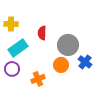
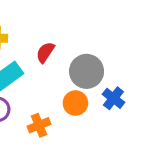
red semicircle: (42, 33) -> (45, 52), turned 32

